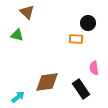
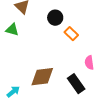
black circle: (88, 23) -> (55, 18), moved
orange rectangle: (76, 39) -> (71, 34), turned 40

